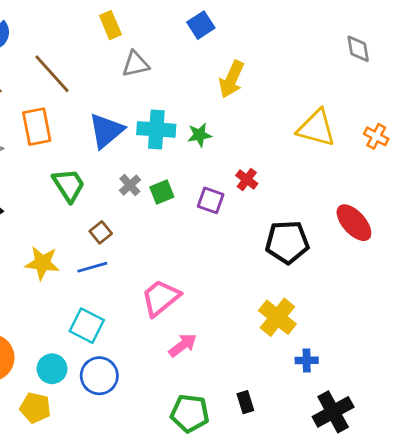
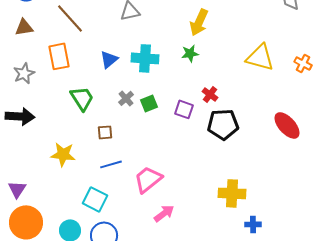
blue triangle: (106, 131) -> (109, 59), size x0.7
green star: (199, 135) -> (190, 53), moved
brown square: (101, 232) -> (105, 132), turned 35
black pentagon: (287, 242) -> (223, 124), moved
blue line: (92, 267) -> (111, 164), moved
yellow cross: (277, 317) -> (232, 193), turned -36

